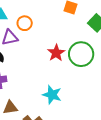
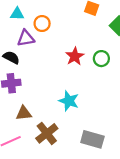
green circle: (81, 54) -> (101, 59), size x0.6

